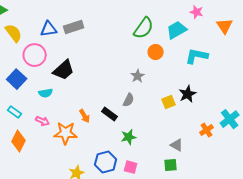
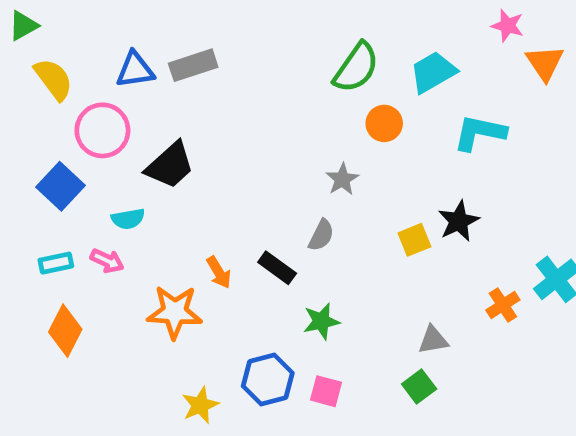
pink star: (197, 12) -> (508, 26), moved
cyan rectangle: (15, 112) -> (56, 263), turned -48
pink arrow: (43, 121) -> (107, 261), moved
gray triangle: (177, 145) -> (433, 340), turned -40
green square: (171, 165) -> (419, 386), turned -32

